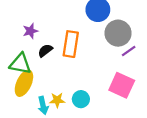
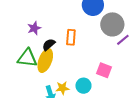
orange rectangle: (71, 44) -> (71, 37), size x0.7
yellow ellipse: (24, 83) -> (45, 60), moved
pink square: (122, 85) -> (104, 70), moved, size x0.7

